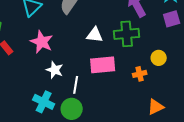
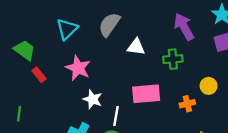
green cross: (127, 34) -> (173, 59), size x0.7
white triangle: (95, 35) -> (136, 47), moved

